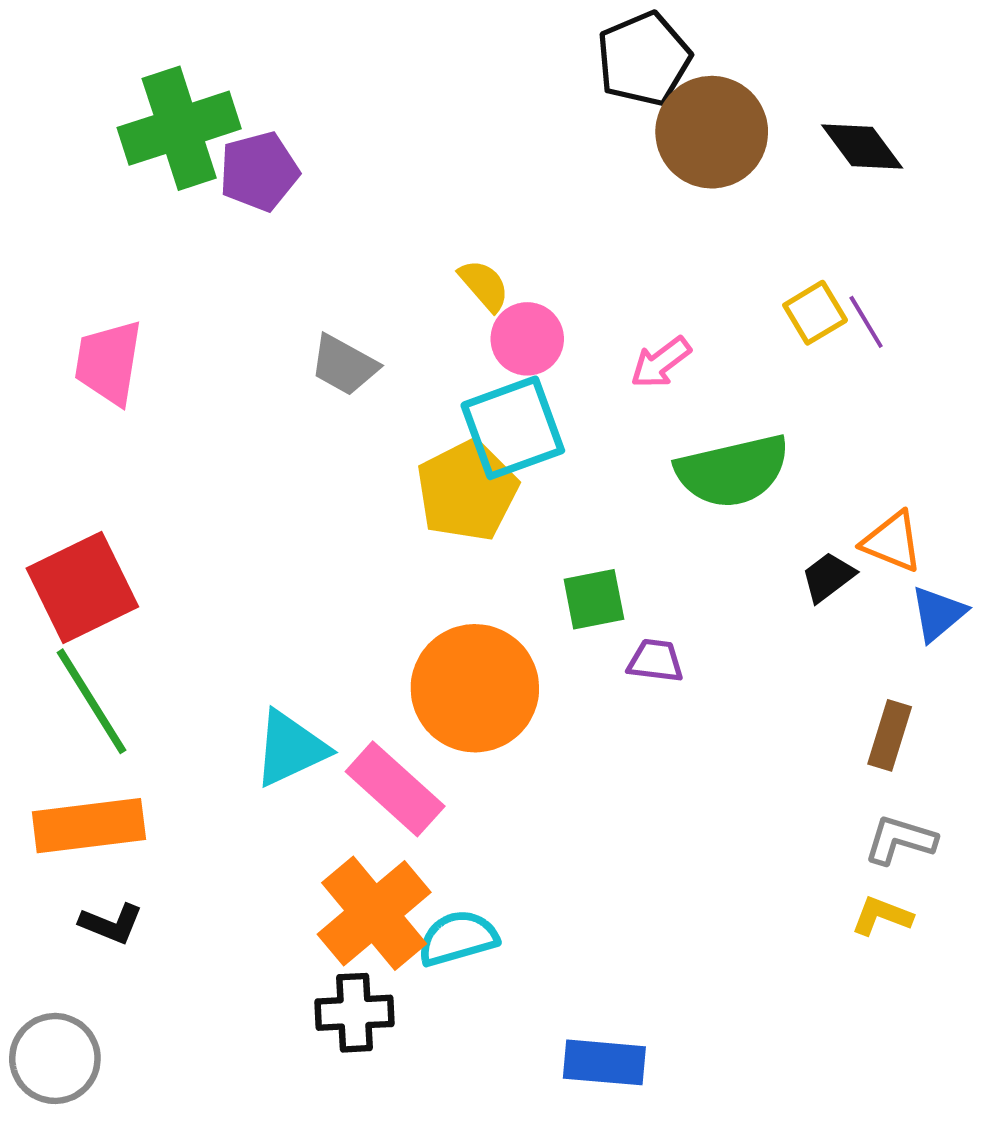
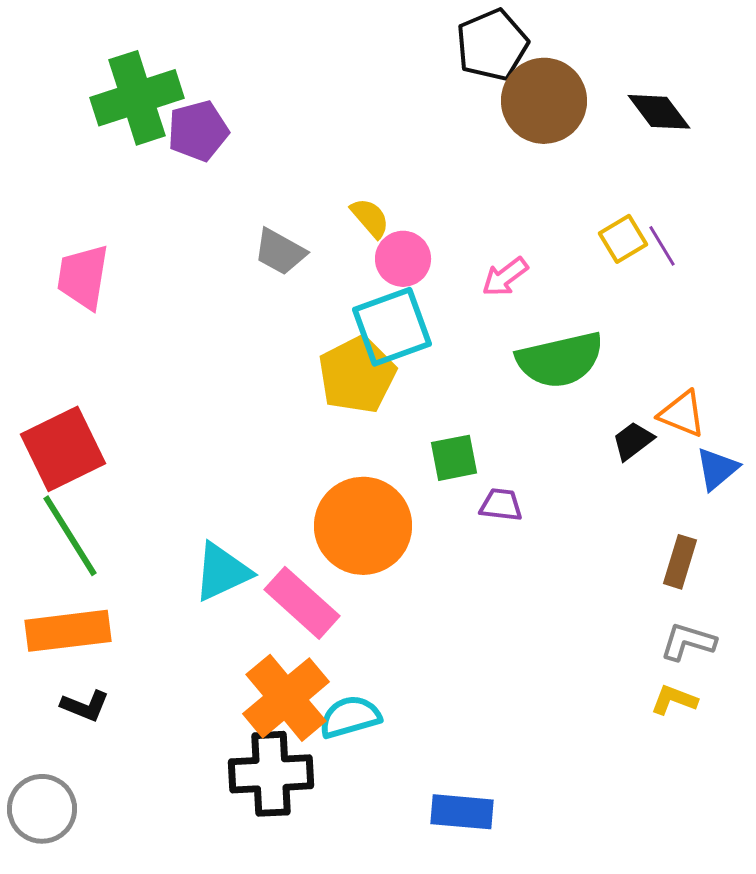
gray trapezoid: (344, 365) -> (280, 252), moved
black cross: (355, 1013) -> (271, 774), size x1.4

